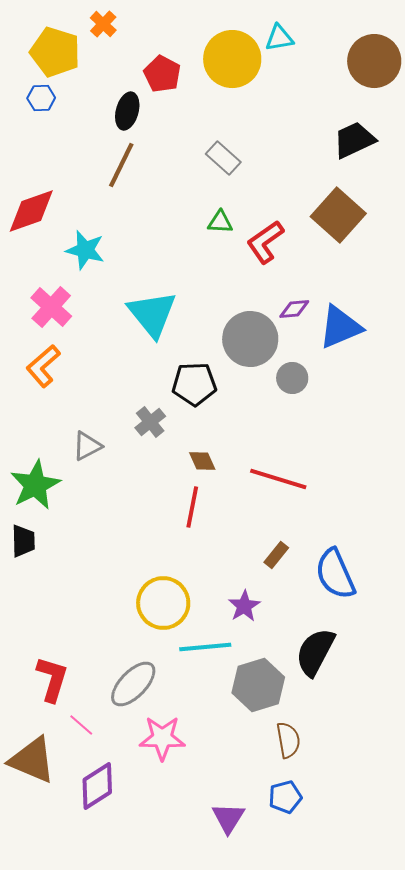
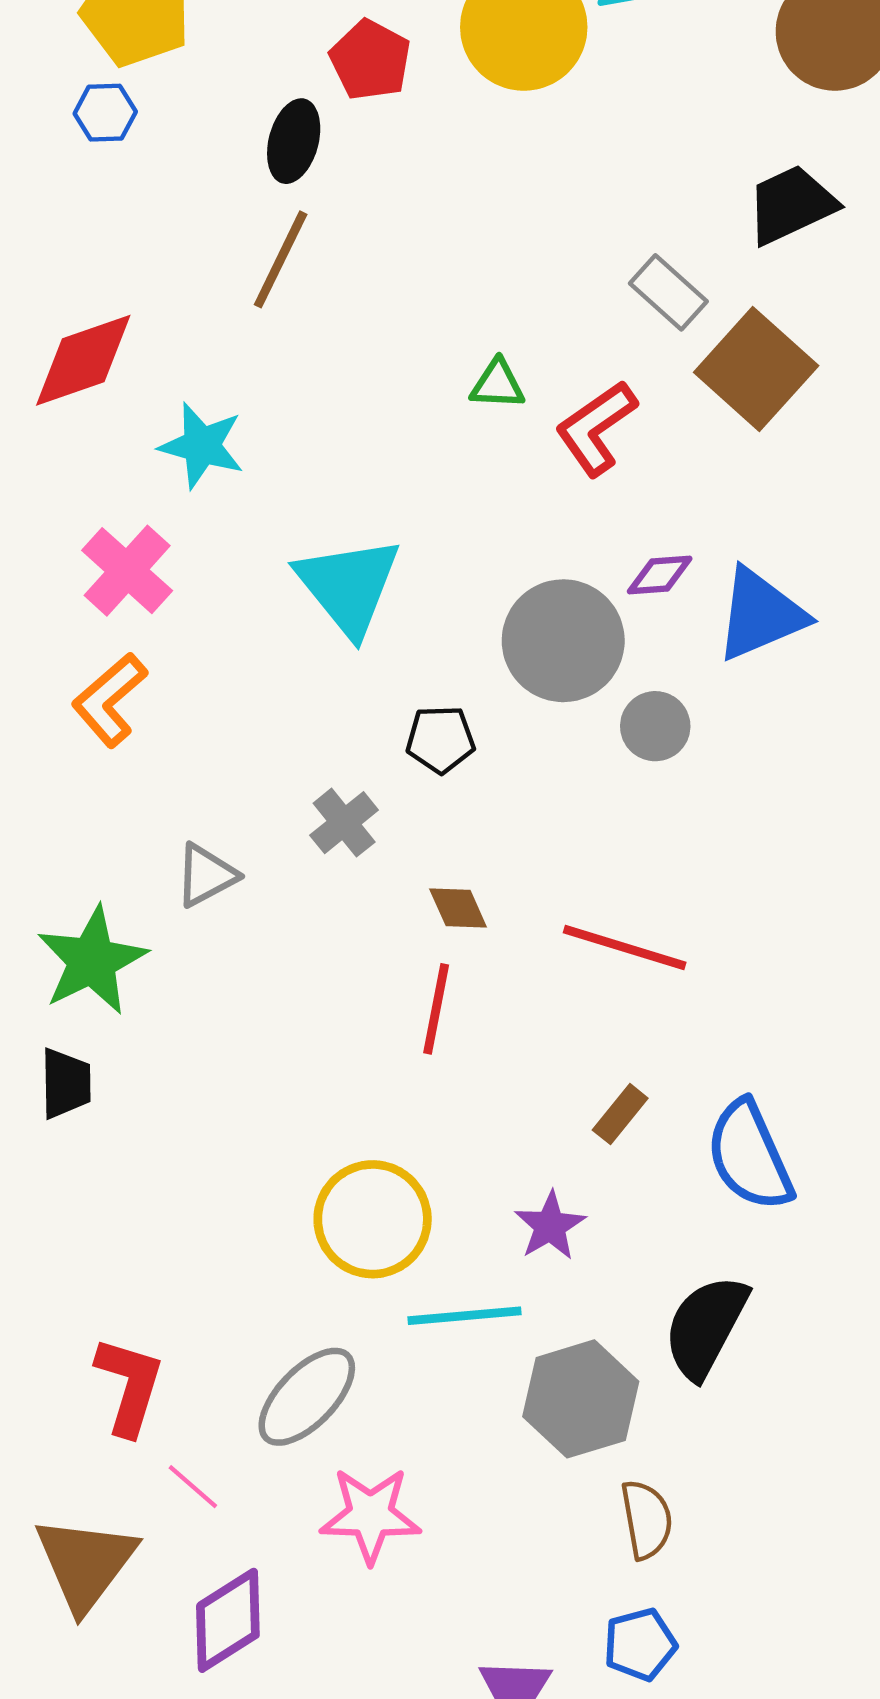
gray rectangle: (223, 158) -> (668, 292), moved
black pentagon: (194, 384) -> (440, 739), size x0.7
brown triangle: (32, 760) -> (85, 1563), turned 44

